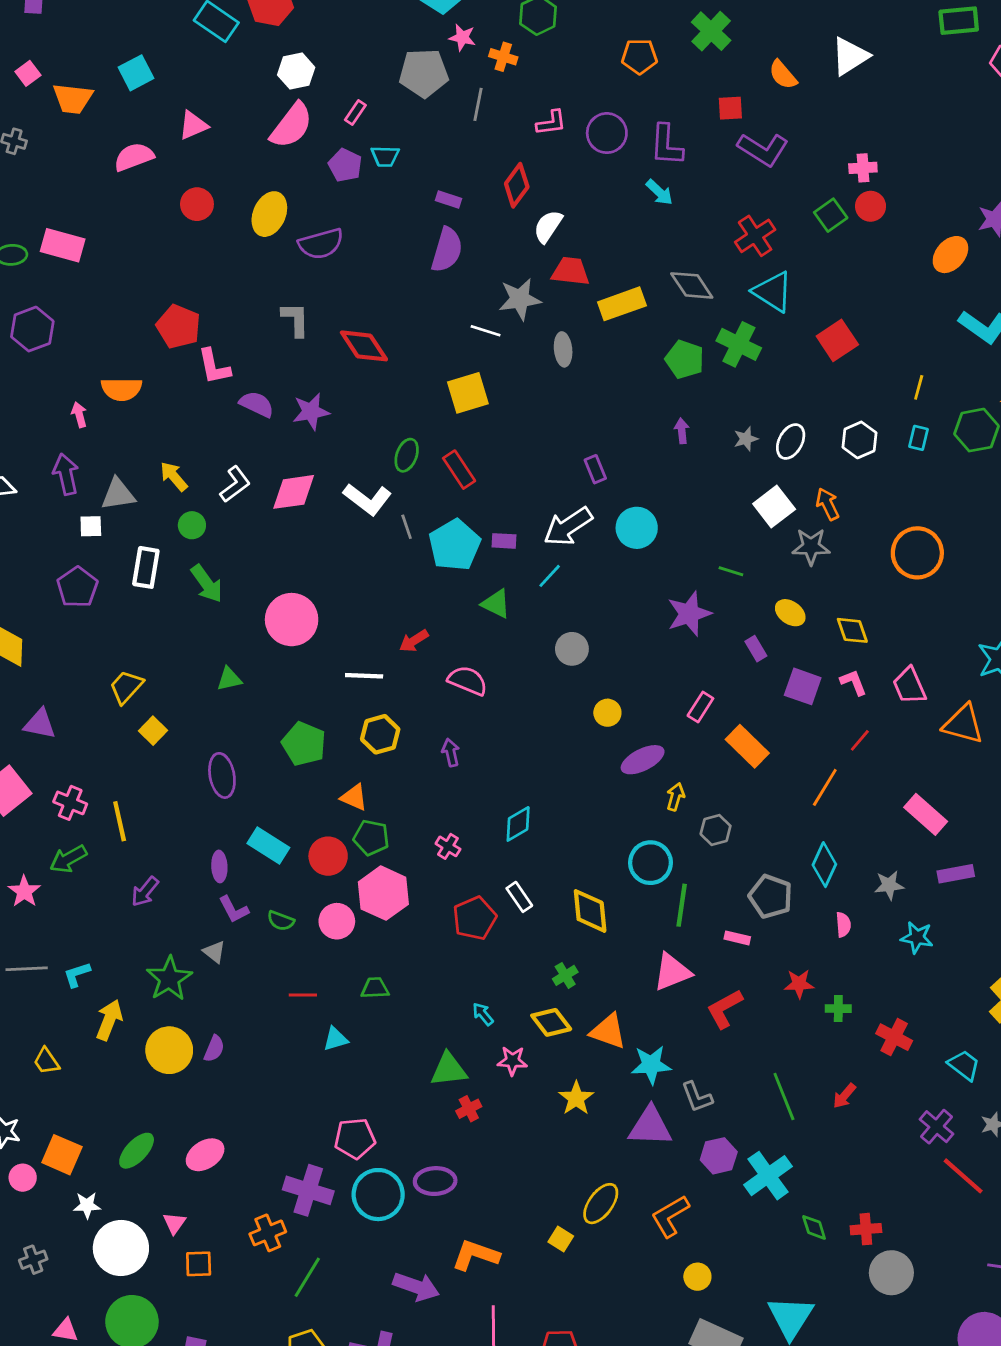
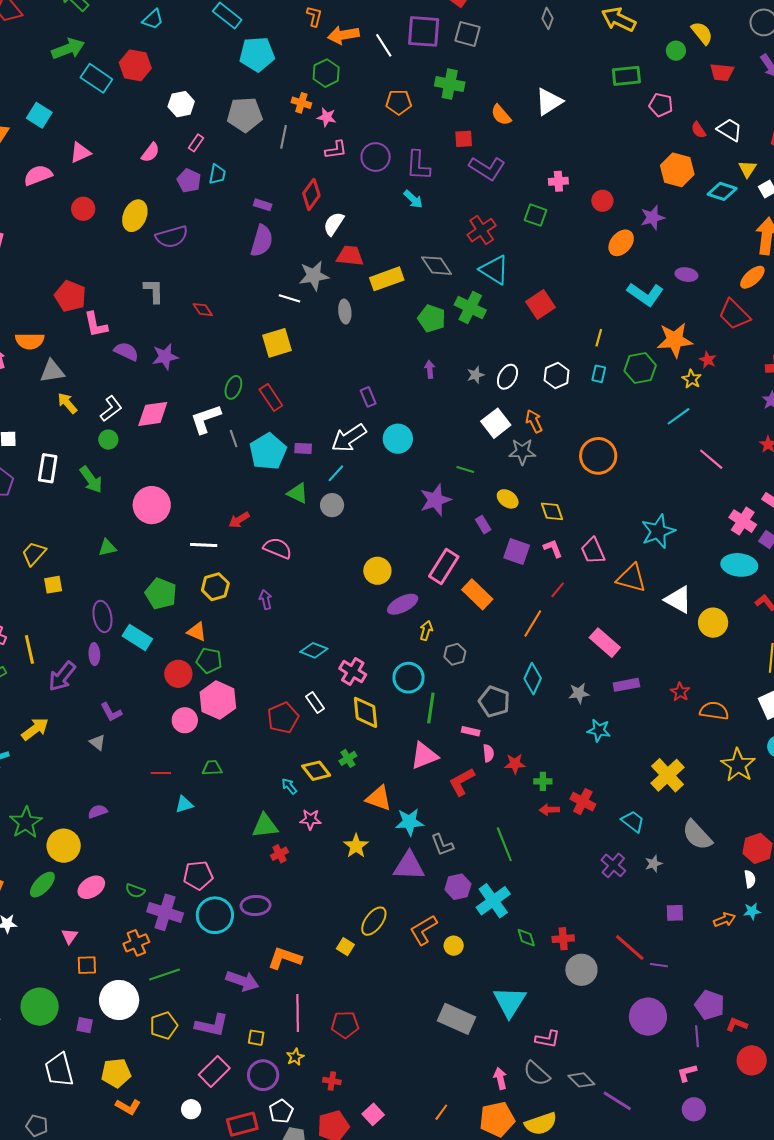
green cross: (711, 31) -> (450, 84), turned -32
pink star: (462, 37) -> (327, 117), moved
white hexagon: (296, 71) -> (181, 104), moved
cyan square: (136, 73) -> (39, 115), turned -30
pink semicircle: (291, 126) -> (150, 152), size x0.6
cyan trapezoid: (385, 156) -> (217, 174), turned -80
red circle: (871, 206) -> (602, 201), moved
green square: (831, 215) -> (536, 215), turned -35
red diamond: (364, 346) -> (203, 310), size x0.6
gray triangle: (118, 494) -> (52, 371), moved
white L-shape: (368, 499) -> (206, 419), turned 124
green circle: (192, 525) -> (108, 440), moved
gray circle: (572, 649) -> (332, 505), moved
pink rectangle: (700, 707) -> (444, 566), size x1.6
yellow circle: (607, 713) -> (377, 571), size x1.4
yellow square: (153, 731) -> (53, 585), turned 36
cyan diamond: (518, 824) -> (314, 650), turned 52
cyan rectangle: (268, 846) -> (137, 637), moved
pink cross: (448, 846) -> (353, 672), moved, size x1.5
purple ellipse: (219, 866) -> (94, 654), moved
purple arrow: (145, 892) -> (62, 676), moved, size x1.4
green semicircle: (281, 921) -> (135, 891), moved
pink semicircle: (843, 925) -> (488, 753), moved
green star: (169, 979) -> (26, 823), moved
yellow arrow: (109, 1020) -> (35, 729), moved, turned 32
yellow diamond: (551, 1022) -> (316, 771), moved
purple semicircle: (214, 1049) -> (98, 812), turned -132
yellow circle: (169, 1050) -> (64, 846), moved
red arrow: (844, 1096) -> (549, 810), moved, turned 48
red line: (963, 1176) -> (630, 947), moved
white circle: (121, 1248) -> (119, 1000), moved
green line: (307, 1277) -> (165, 975), turned 40
yellow circle: (697, 1277) -> (454, 946), moved

